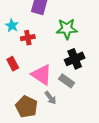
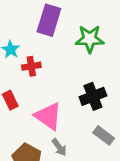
green star: (67, 29) -> (90, 39), moved
gray rectangle: (67, 81) -> (104, 135), moved

